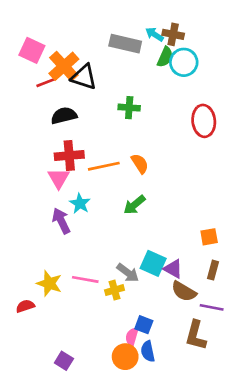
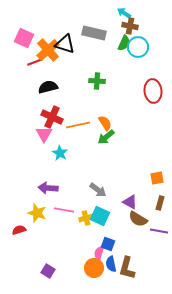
cyan arrow: (154, 34) -> (124, 13), moved
black triangle: (84, 77) -> (65, 44), moved
red cross: (69, 156) -> (52, 117), turned 30
green arrow: (134, 205) -> (106, 137), moved
purple arrow: (61, 221) -> (48, 188), moved, turned -60
cyan square: (153, 263) -> (100, 216), moved
gray arrow: (128, 273) -> (98, 190), moved
brown L-shape: (196, 335) -> (127, 268), moved

